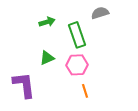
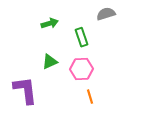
green rectangle: (77, 35) -> (81, 37), size x0.7

